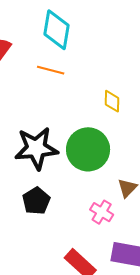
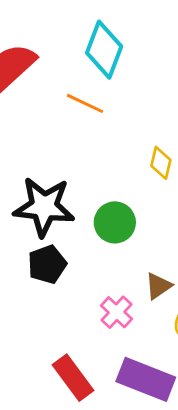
green circle: (88, 149) -> (115, 222), size x0.7
black pentagon: (36, 201) -> (47, 264), moved

